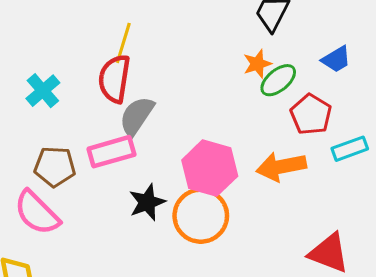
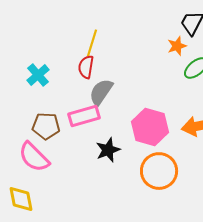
orange star: (257, 64) -> (177, 46), moved
red semicircle: (114, 79) -> (86, 67), size x0.7
orange circle: (201, 216) -> (159, 171), moved

